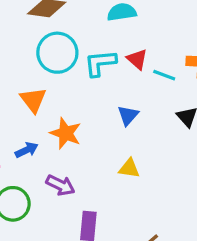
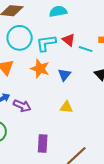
orange star: (66, 133) -> (40, 69), moved
purple arrow: (60, 185) -> (22, 106), moved

